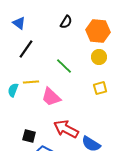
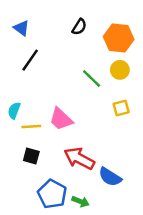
green line: (64, 66) -> (92, 79), moved
yellow line: (31, 82) -> (31, 126), moved
black square: (29, 136) -> (31, 156), moved

